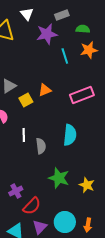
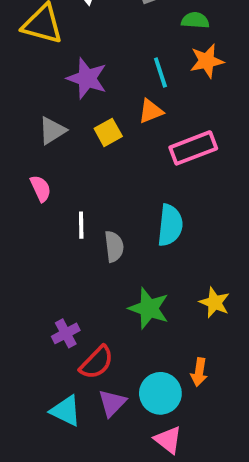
purple star: (47, 34) -> (87, 78), moved, turned 30
orange triangle: (45, 90) -> (151, 111), moved
yellow square: (26, 100) -> (108, 132), moved
yellow star: (87, 185) -> (215, 303), moved
orange arrow: (88, 225) -> (199, 372), moved

